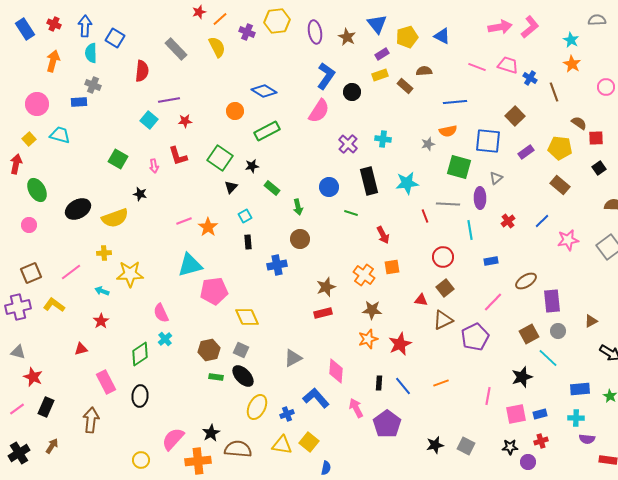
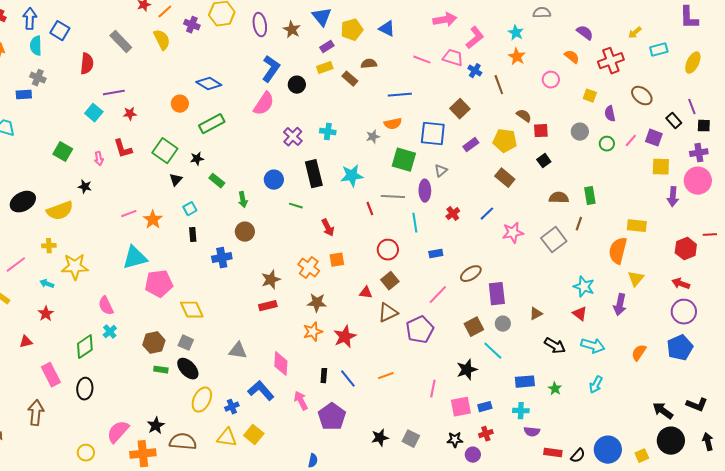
pink L-shape: (530, 27) -> (475, 38), moved
gray triangle: (293, 358) -> (238, 351), turned 36
blue semicircle: (326, 468) -> (313, 461), moved

